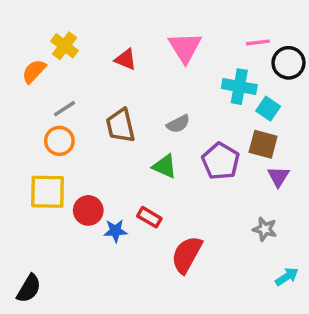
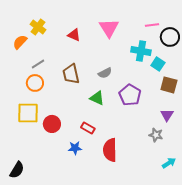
brown square: (263, 144) -> (169, 85), moved
purple triangle: (278, 176) -> (167, 115), moved
blue star: (115, 231) -> (75, 148), moved
red semicircle: (187, 255) -> (110, 150), turned -30

